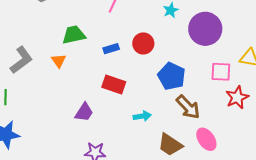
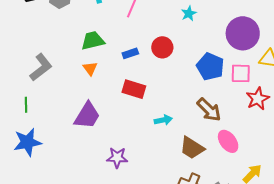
purple circle: (205, 29) -> (243, 33), moved
orange triangle: (59, 61) -> (90, 68), moved
blue pentagon: (172, 76) -> (210, 67), moved
purple trapezoid: (84, 112) -> (87, 115), moved, size x1.4

